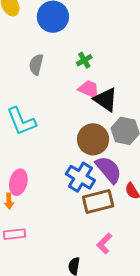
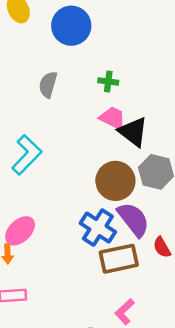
green cross: (84, 60) -> (108, 82), turned 35
cyan L-shape: (21, 121) -> (27, 155), turned -116
pink ellipse: (18, 182) -> (20, 231), turned 30

